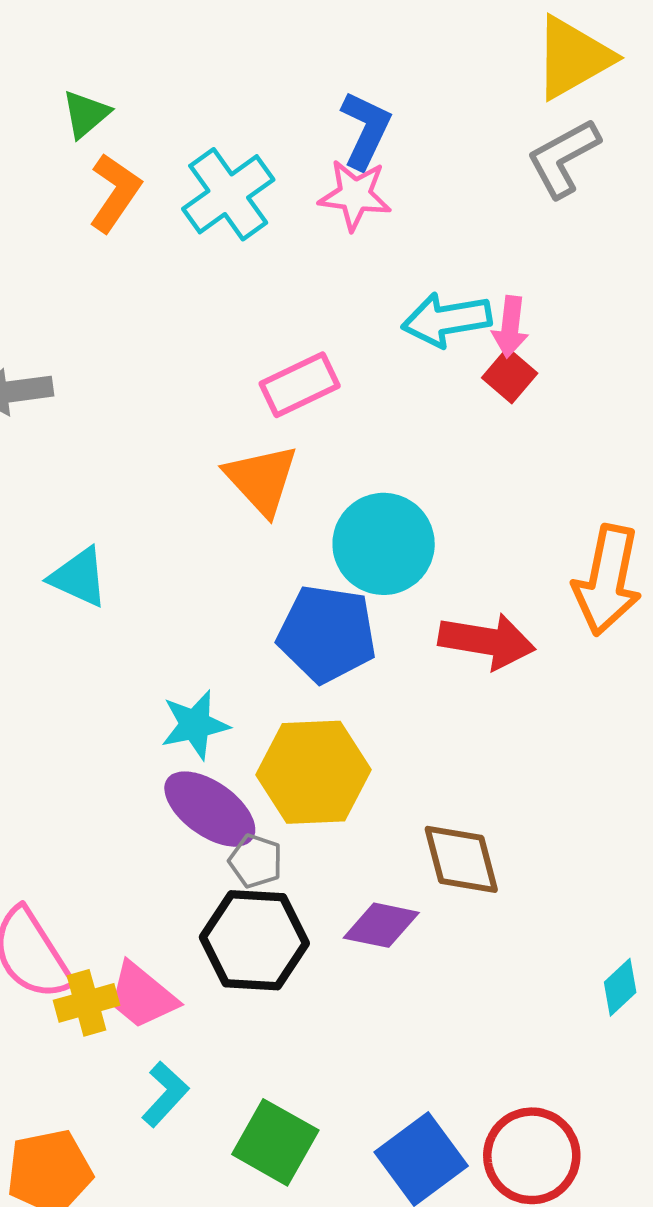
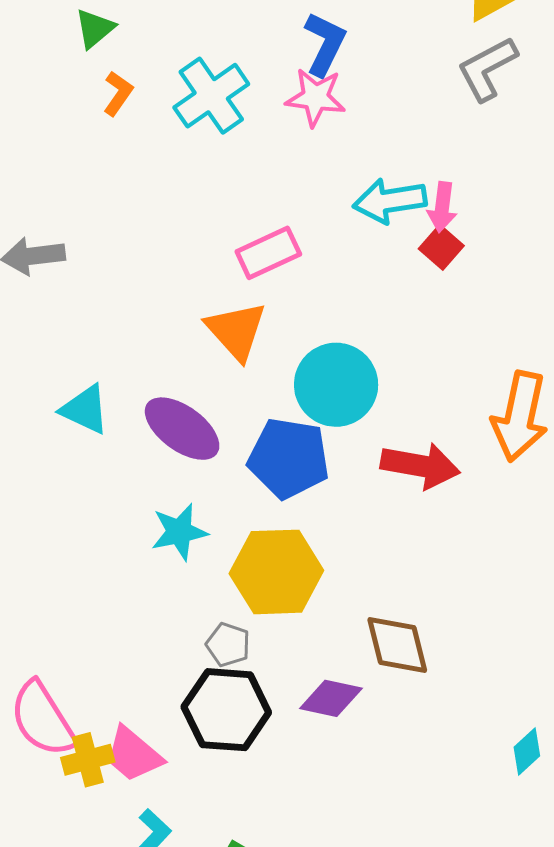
orange L-shape: (115, 193) -> (118, 93), size x0.7
purple ellipse: (210, 809) -> (182, 429), moved

